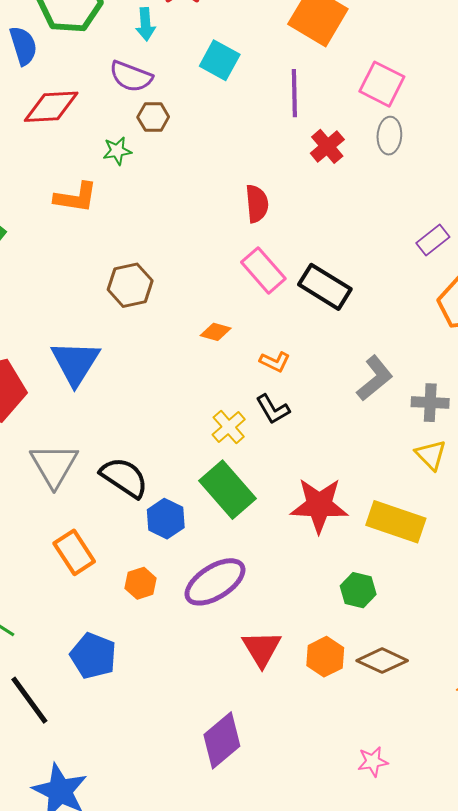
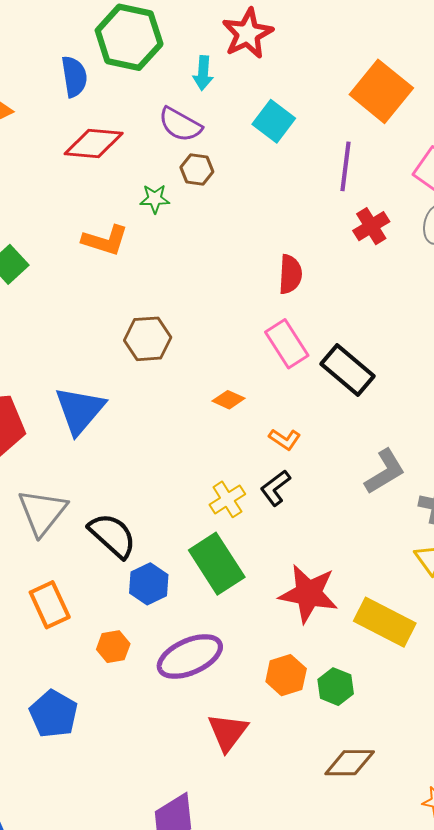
black L-shape: (273, 409) -> (275, 488), turned 75
orange hexagon: (325, 657) -> (286, 675), moved
brown diamond: (382, 661) -> (350, 763), turned -33

